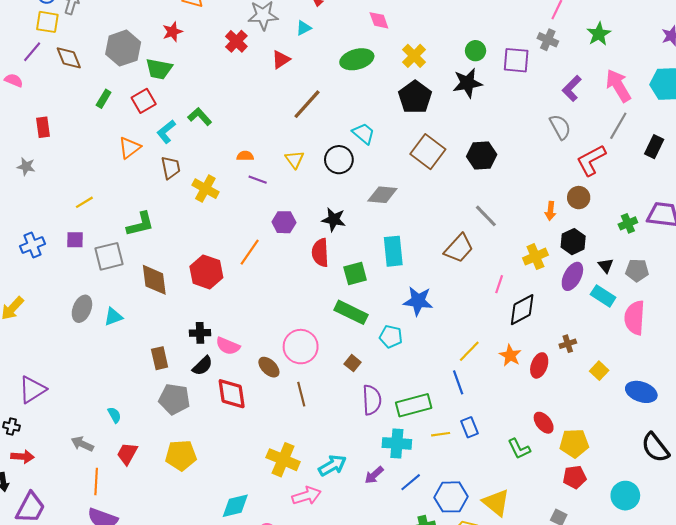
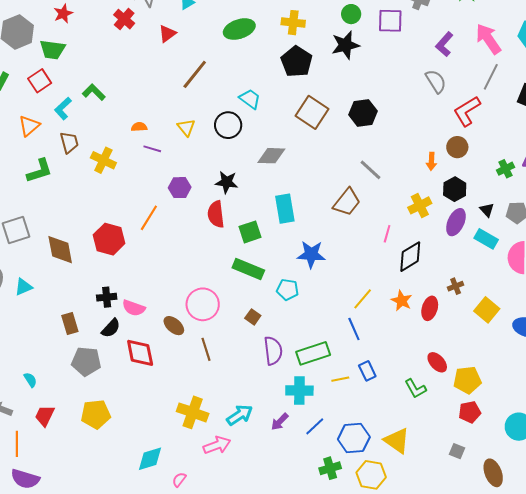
yellow cross: (414, 56) -> (293, 23), turned -35
green L-shape: (140, 224) -> (39, 171), moved
yellow square: (599, 371) -> (487, 310), size x1.4

